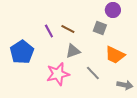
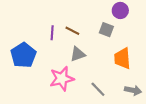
purple line: (49, 31) -> (52, 33), turned 32
orange trapezoid: (115, 55) -> (122, 58), turned 60
gray line: (93, 73) -> (98, 89), moved

